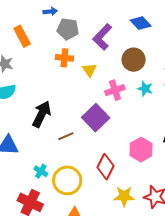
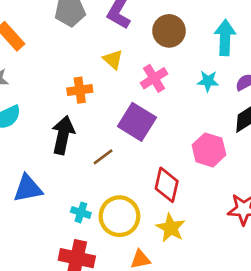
orange cross: (64, 58) -> (80, 90), moved
cyan star: (145, 89) -> (208, 81), moved
yellow star: (124, 196) -> (171, 228), moved, turned -30

